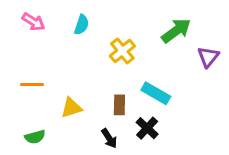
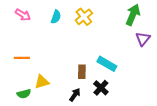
green arrow: (176, 31) -> (133, 15), moved, turned -30
yellow cross: (122, 51) -> (84, 17), moved
yellow triangle: (71, 108) -> (42, 82), moved
black arrow: (109, 138) -> (75, 95), turned -112

